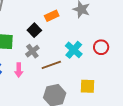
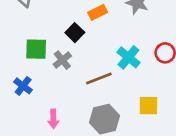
gray cross: (32, 51) -> (62, 60), moved
pink arrow: (19, 70) -> (53, 119), moved

